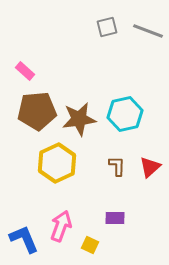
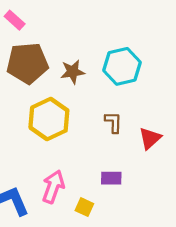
brown star: (79, 119) -> (73, 72), size x0.7
red triangle: (150, 167) -> (150, 138), moved

